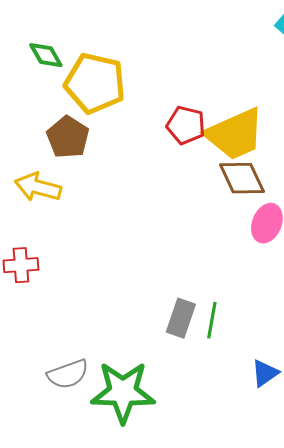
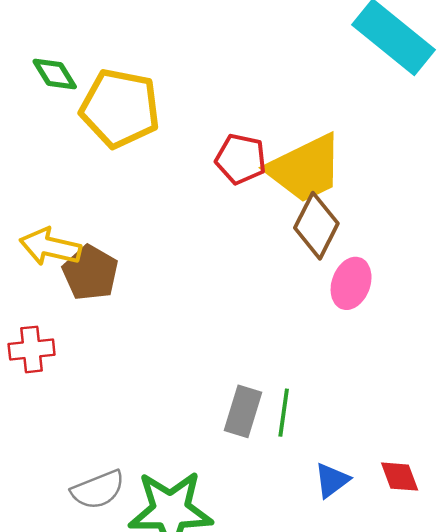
brown pentagon: (68, 137) -> (90, 273), moved
brown diamond: (242, 178) -> (316, 226), turned 54
blue triangle: (265, 373) -> (332, 480), moved

